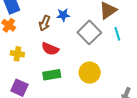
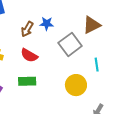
cyan line: (117, 34) -> (97, 65), moved
yellow circle: (90, 73) -> (76, 85), moved

